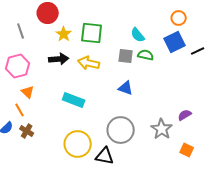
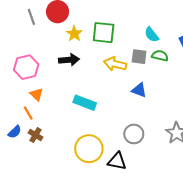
gray line: (21, 31) -> (31, 17), moved
yellow arrow: (89, 63) -> (115, 64), moved
gray circle: (121, 130) -> (134, 134), size x0.7

